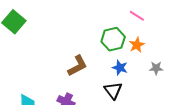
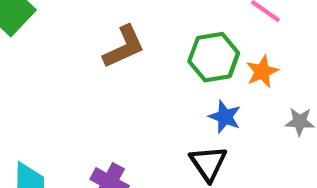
brown L-shape: (78, 66) -> (124, 47), moved

